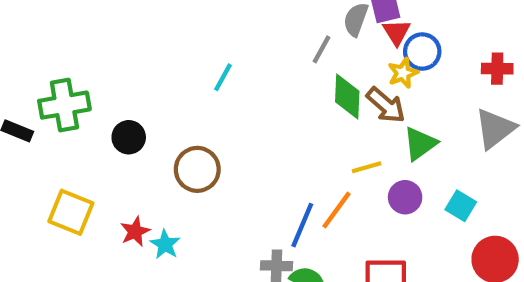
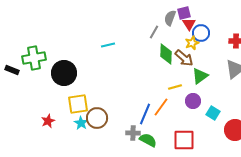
cyan line: (223, 77) -> (108, 45), turned 48
black circle: (129, 137) -> (64, 73), size x1.6
brown circle: (197, 169) -> (97, 118), moved
cyan square: (461, 206) -> (213, 113), moved
yellow square: (71, 212) -> (78, 104), moved, turned -30
red star: (135, 232) -> (48, 121), moved

